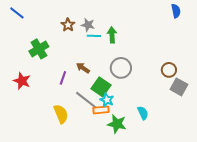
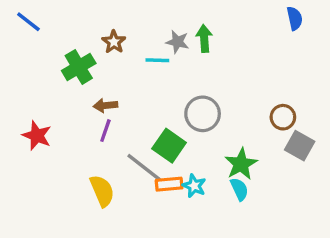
gray star: (88, 25) -> (177, 42), moved
green arrow: (112, 35) -> (204, 39), moved
green cross: (39, 49) -> (79, 67), moved
brown arrow: (83, 68) -> (105, 105), moved, turned -40
cyan star: (107, 100) -> (194, 186), moved
green star: (117, 124) -> (241, 164), moved, turned 30

